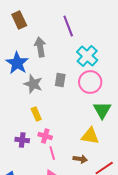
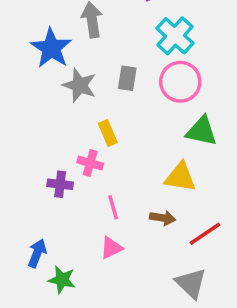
green triangle: (102, 110) -> (202, 131), turned -48
yellow rectangle: (36, 114) -> (108, 133), moved
pink cross: (45, 136) -> (90, 163), moved

